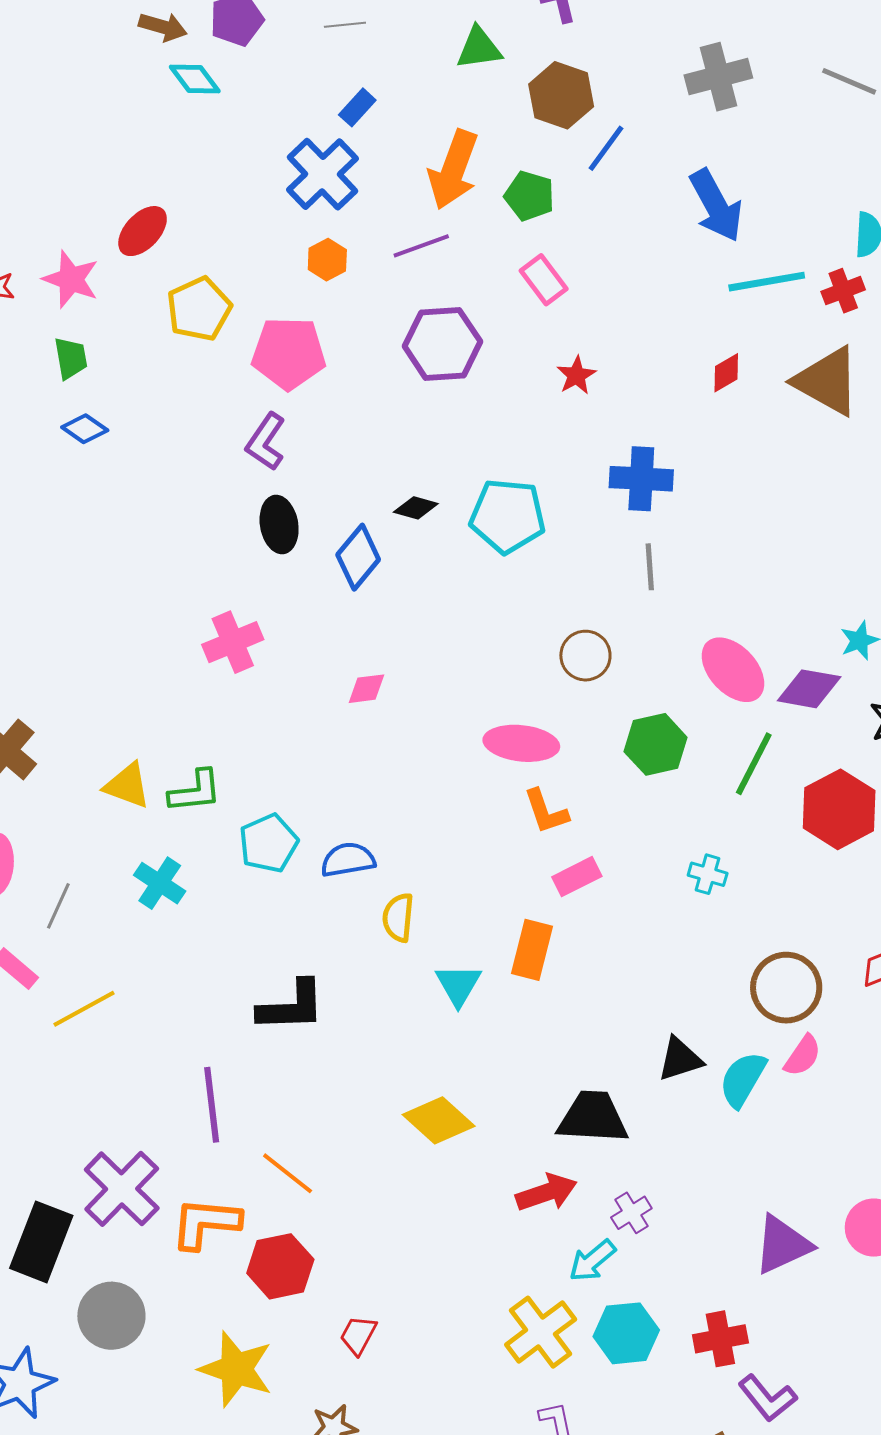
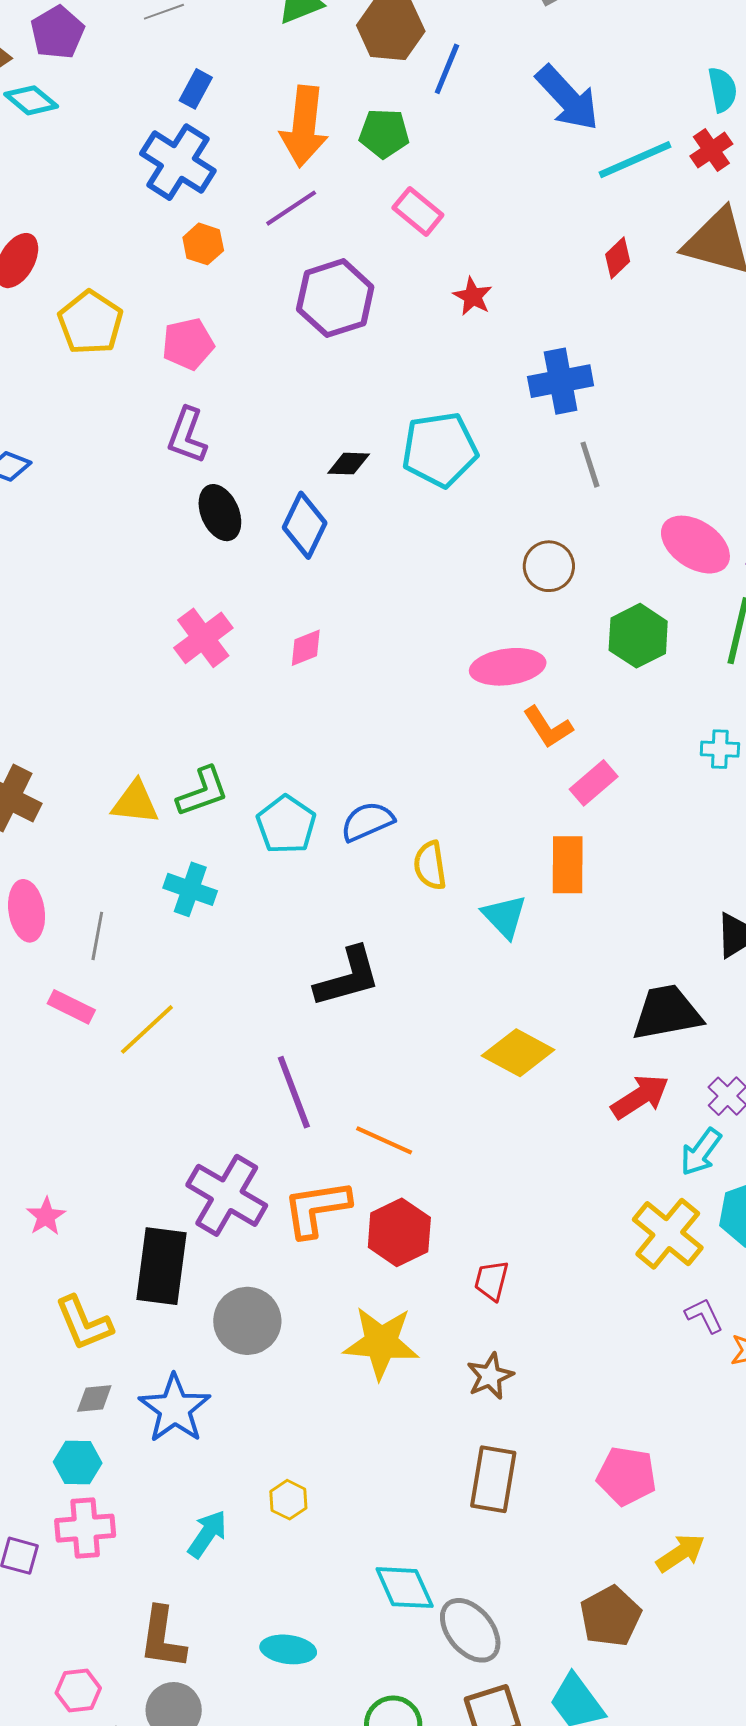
pink pentagon: (289, 353) -> (188, 344), size x0.7
pink diamond: (367, 689) -> (306, 648), moved

